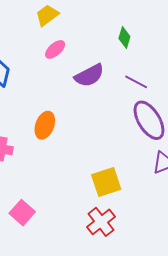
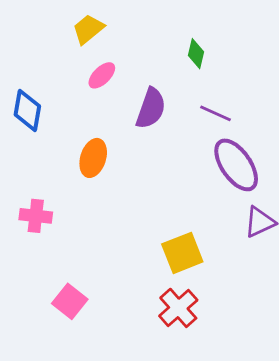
purple semicircle: (89, 75) -> (151, 108), turned -40
orange ellipse: (45, 125) -> (93, 158), moved

